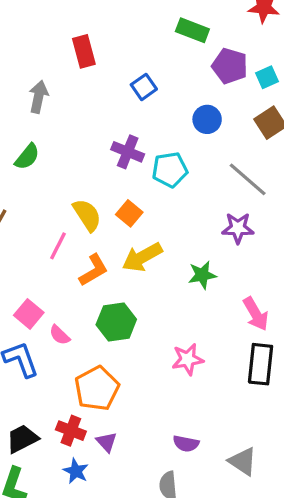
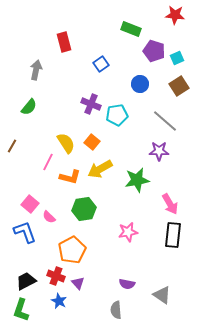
orange L-shape: (94, 270) -> (70, 177), turned 45
green star: (202, 275) -> (137, 180), size x1.4

